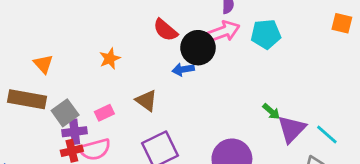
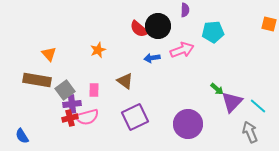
pink arrow: (224, 31) -> (182, 50), moved
black circle: (198, 48) -> (158, 26), moved
pink rectangle: (104, 113) -> (94, 90), turned -64

